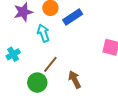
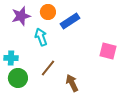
cyan cross: (13, 54) -> (11, 58), turned 32
green circle: (37, 83) -> (18, 78), moved

